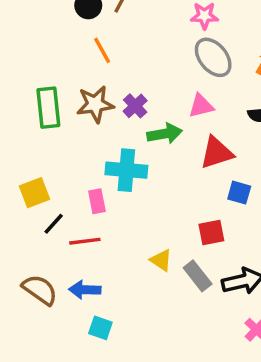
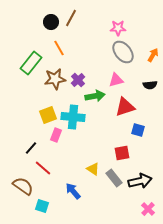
green rectangle: (48, 108) -> (31, 63), moved, turned 45
yellow square: (35, 193) -> (48, 115), moved
pink rectangle: (97, 201) -> (56, 135), turned 32
red line: (85, 241) -> (43, 168), moved, turned 48
blue arrow: (85, 290) -> (73, 191), moved, turned 48
cyan square: (100, 328) -> (42, 206), moved

